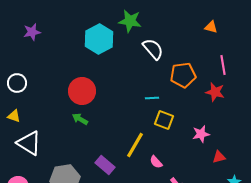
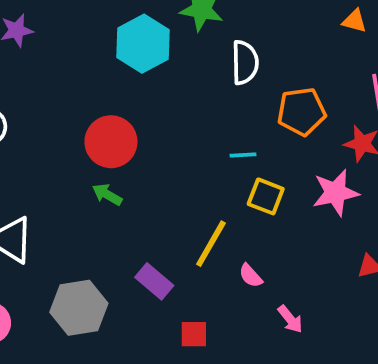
white semicircle: (153, 49) -> (245, 62), turned 40
pink star: (201, 134) -> (335, 193), moved, size x1.4

